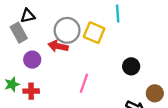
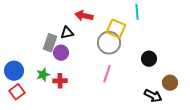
black triangle: (28, 16) -> (67, 33), moved
gray circle: (67, 30) -> (109, 43), moved
gray rectangle: (19, 33) -> (50, 43), moved, turned 48
red arrow: (58, 46) -> (84, 16), moved

